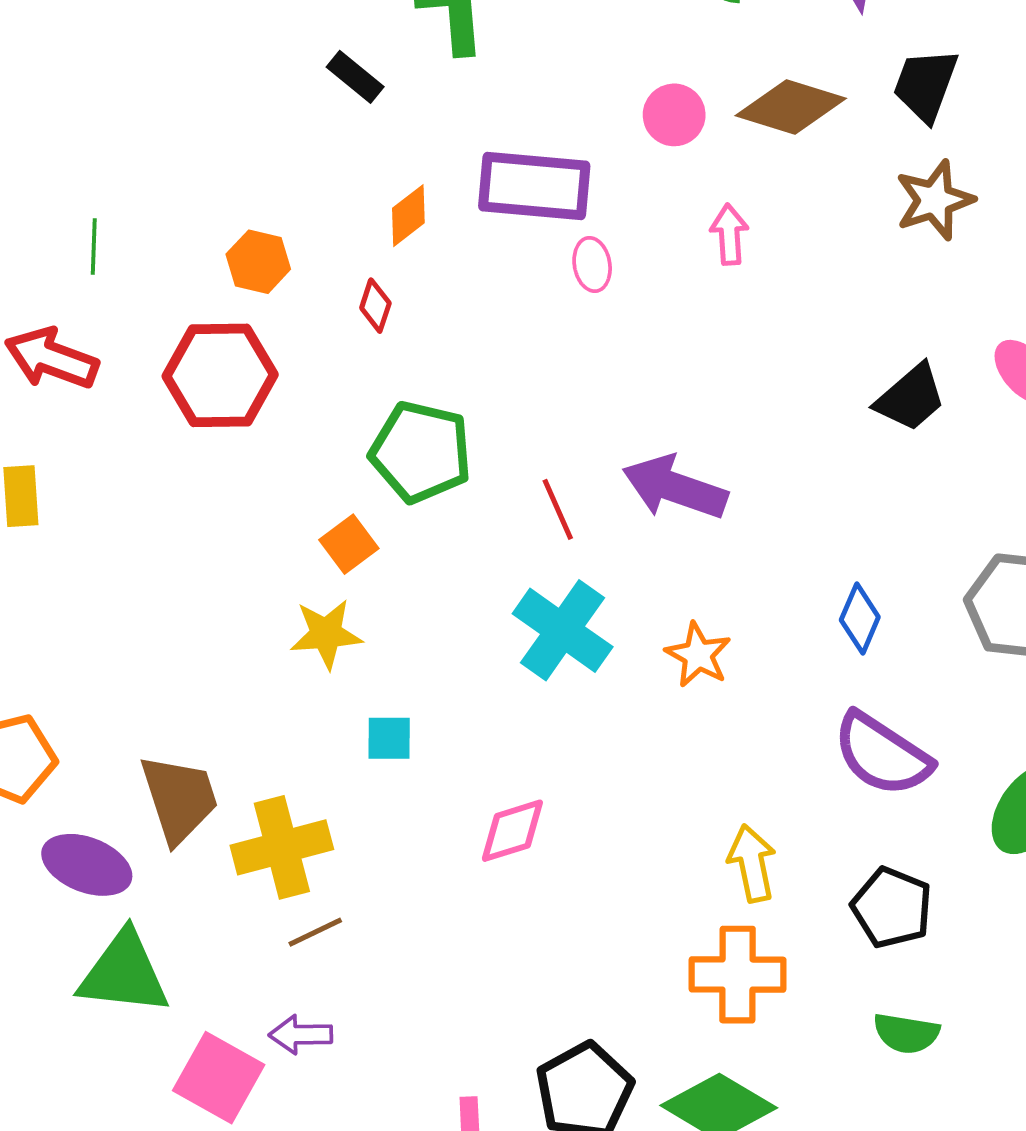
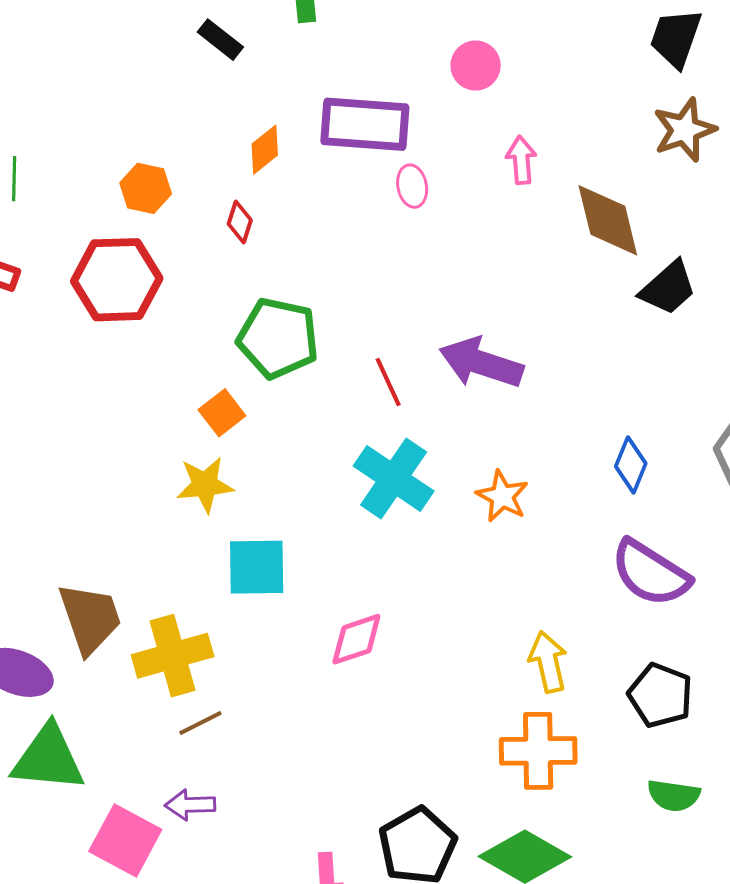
brown diamond: (791, 107) -> (608, 220), moved, turned 60
cyan square: (389, 738) -> (257, 567), size x1.6

